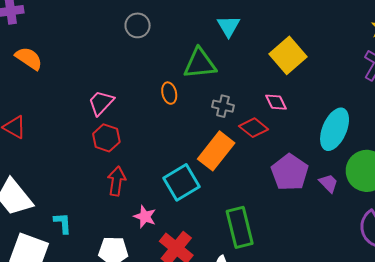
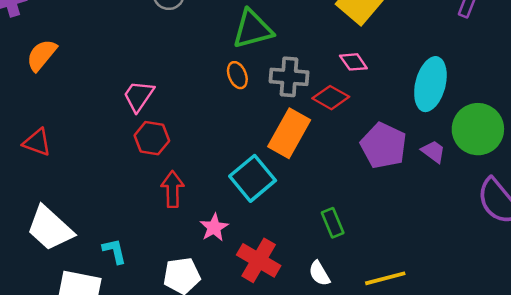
orange semicircle: (29, 58) -> (42, 55), turned -76
orange ellipse: (169, 93) -> (237, 75), moved
gray cross: (223, 106) -> (289, 77), size x1.4
pink star: (145, 217) -> (214, 227), turned 30
green rectangle: (240, 227) -> (333, 223), size x0.6

